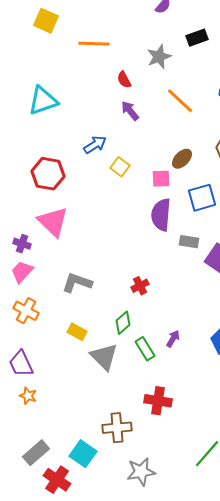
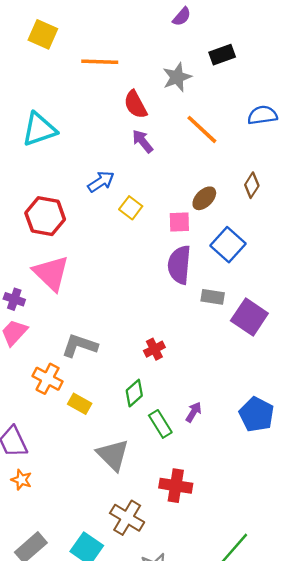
red semicircle: (124, 80) -> (135, 104), size x1.4
blue square: (202, 198) -> (228, 245), turned -32
orange cross: (26, 311) -> (48, 379), moved
gray triangle: (104, 357) -> (113, 455), moved
brown cross: (117, 428) -> (127, 518), turned 36

